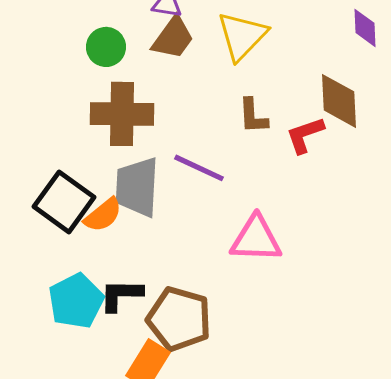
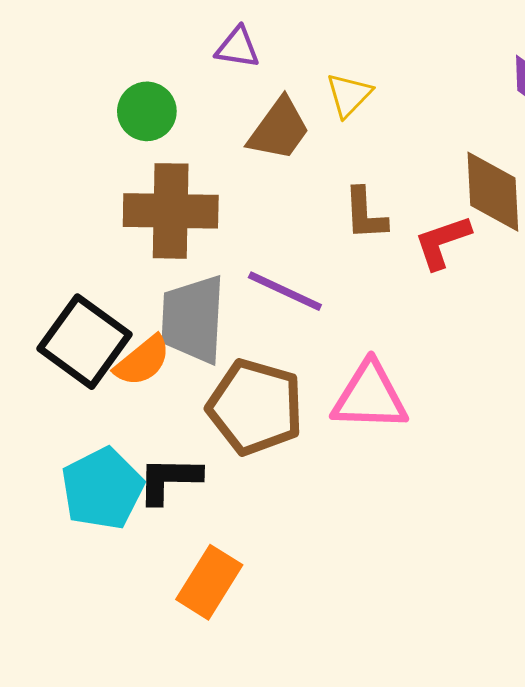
yellow triangle: (242, 36) -> (349, 95), size x0.6
brown trapezoid: (173, 38) -> (279, 129), moved
brown pentagon: (179, 319) -> (255, 407), moved

